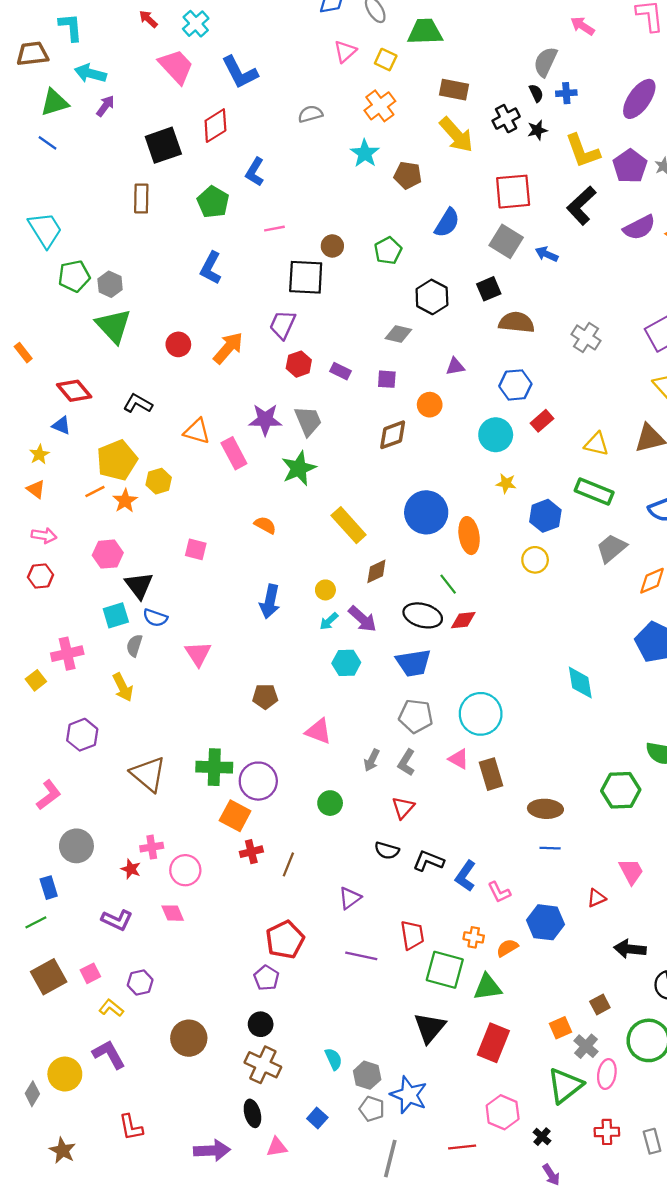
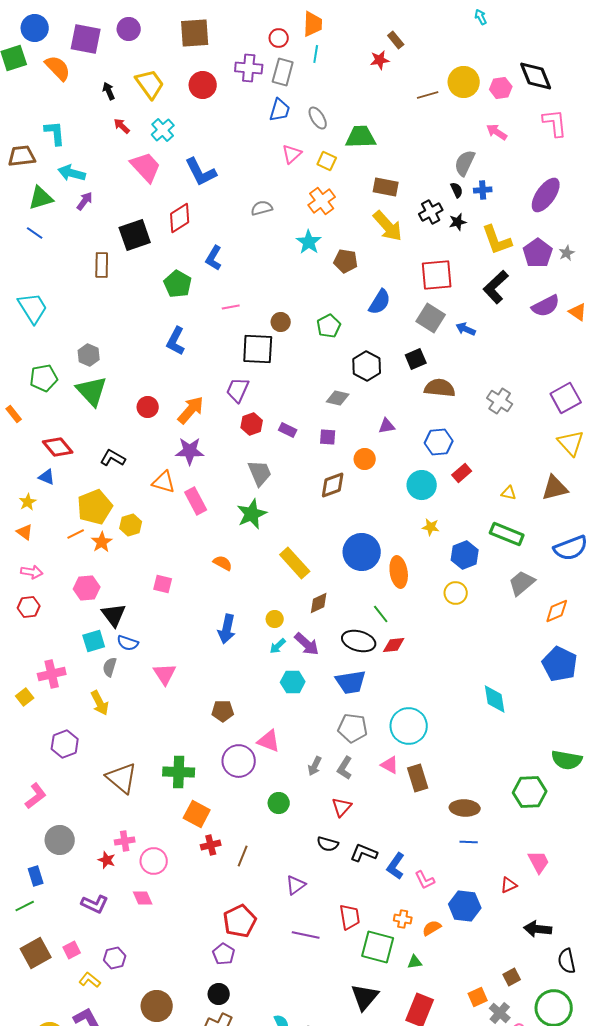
brown rectangle: (141, 199) -> (102, 265), moved
green pentagon: (74, 276) -> (44, 378), moved
purple star: (265, 420) -> (190, 451), moved
yellow triangle: (596, 444) -> (509, 493), size x0.7
purple circle: (258, 781) -> (239, 761), moved
green triangle: (488, 987) -> (415, 962), size x0.6

